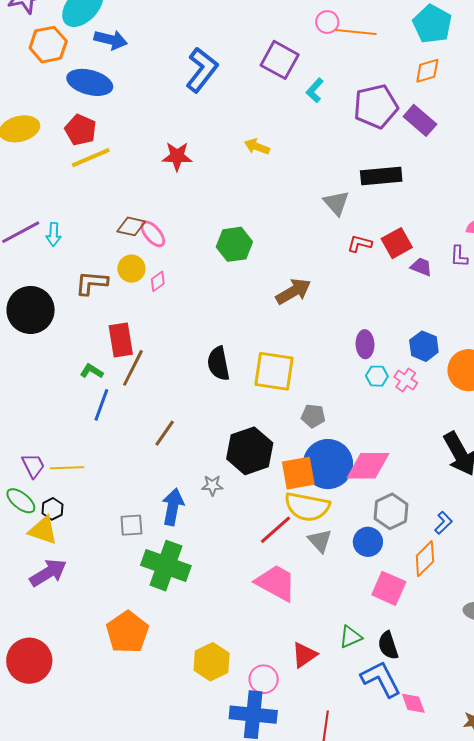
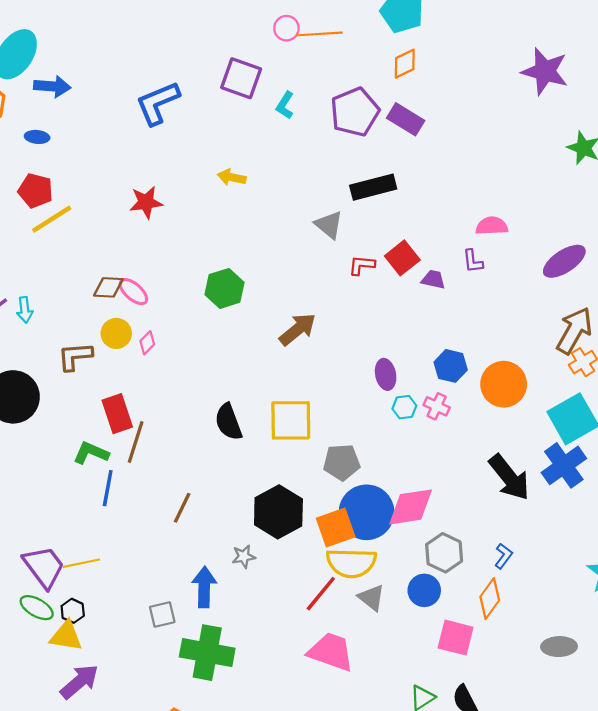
blue L-shape: (202, 70) -> (158, 103), turned -141
blue ellipse: (90, 82) -> (37, 137), size x0.5
green L-shape: (92, 371) -> (91, 453), size x1.4
gray pentagon: (313, 416) -> (342, 462), size x1.4
purple trapezoid: (33, 466) -> (44, 567), size x1.6

